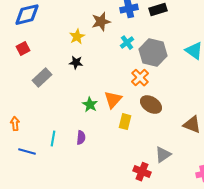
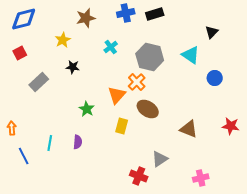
brown star: (101, 22) -> (86, 18), moved
yellow star: (77, 37) -> (63, 40), moved
cyan cross: (127, 43) -> (111, 47), moved
orange triangle: (113, 100) -> (117, 95), moved
blue line: (27, 152) -> (24, 156), turned 48

